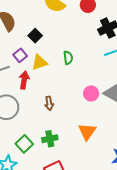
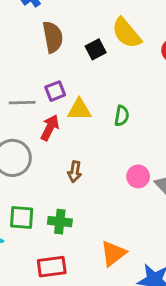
black square: (35, 36) -> (96, 49), moved
orange triangle: (87, 132) -> (113, 253), moved
green square: (24, 144) -> (22, 217), turned 30

